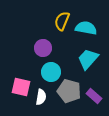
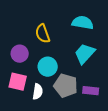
yellow semicircle: (62, 21) -> (43, 34), moved, turned -42
purple circle: (43, 48) -> (20, 54), moved
purple rectangle: (94, 96) -> (91, 91), turned -35

